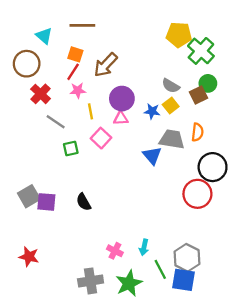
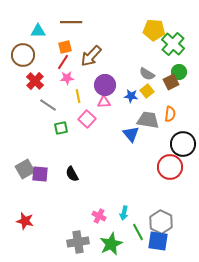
cyan triangle: (44, 36) -> (38, 31), turned -42
orange square: (75, 54) -> (65, 47), turned -32

